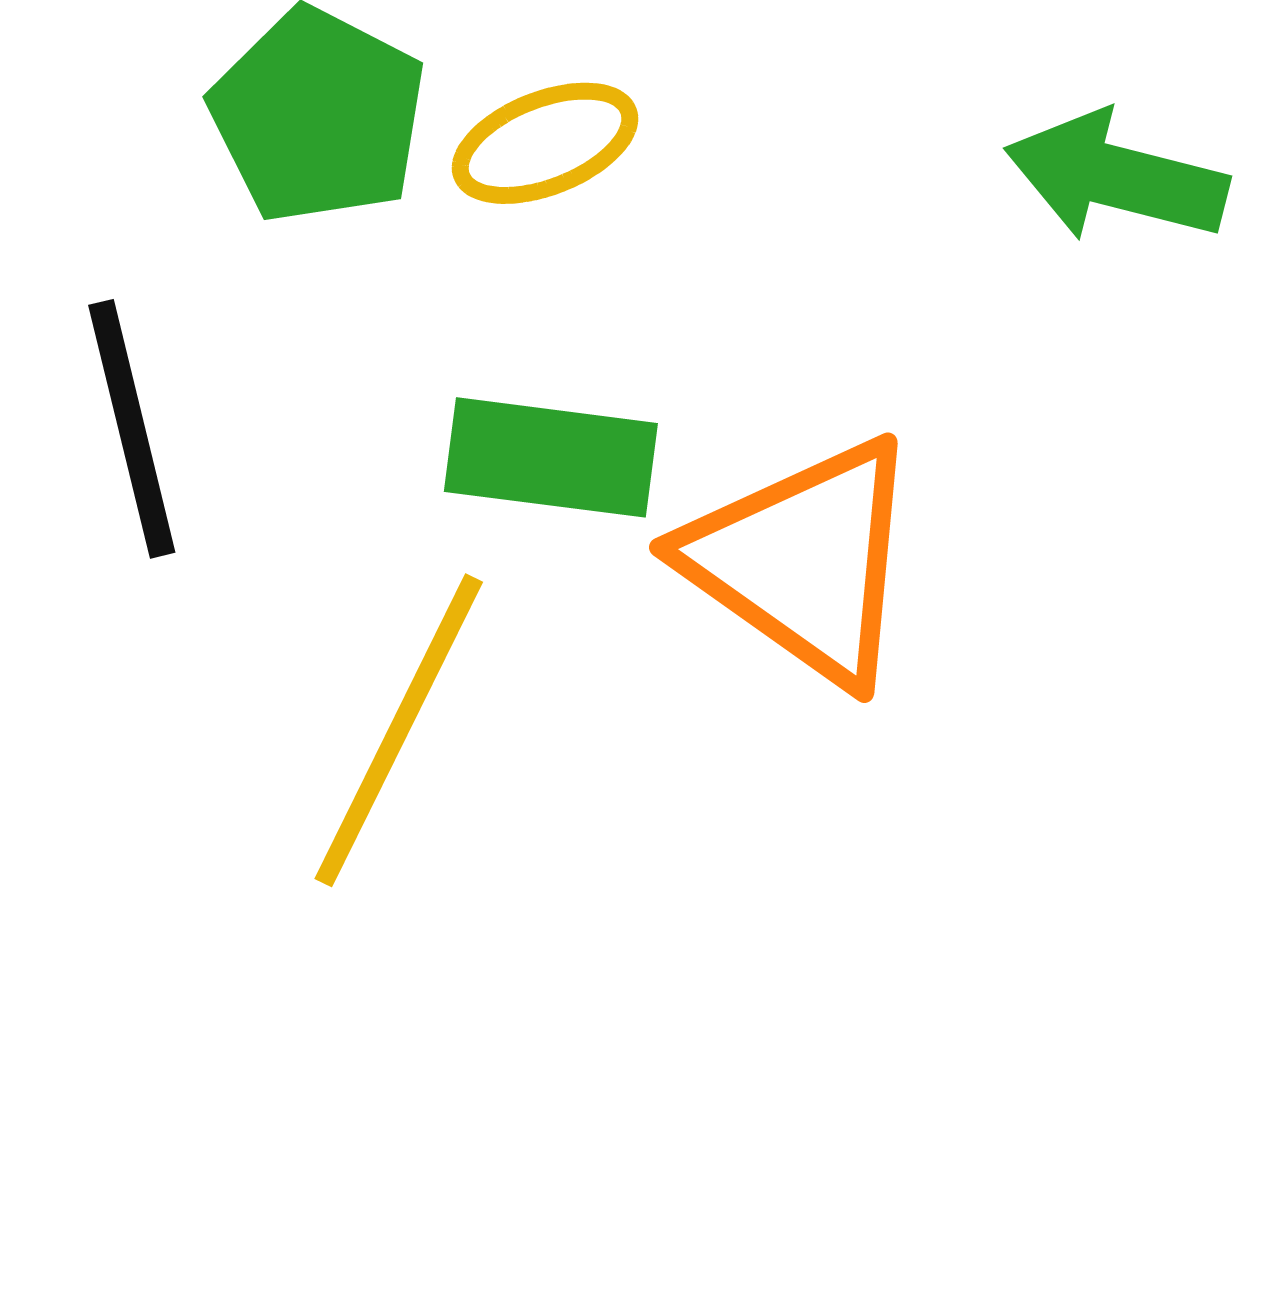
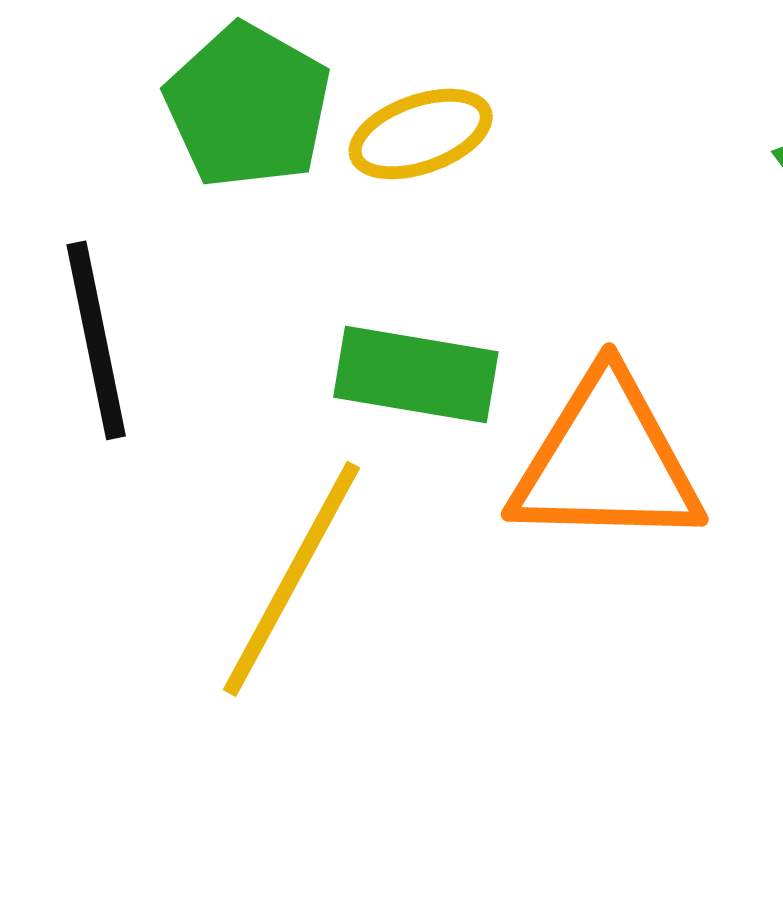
orange triangle: (804, 561) -> (606, 461), turned -36

